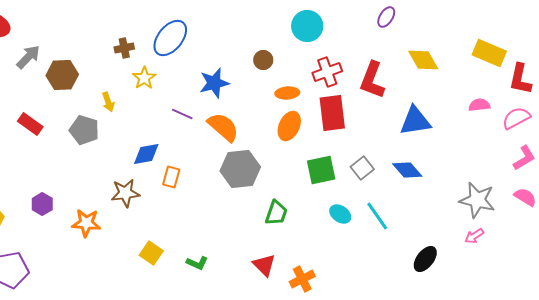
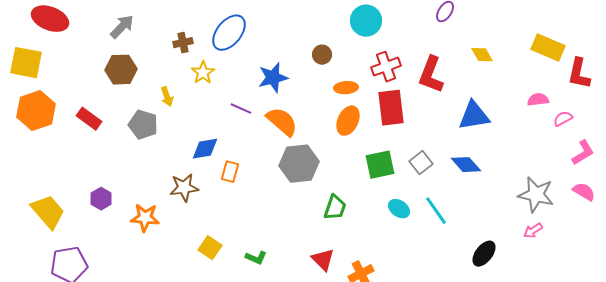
gray arrow: (28, 57) -> (122, 27), moved
yellow diamond: (423, 60) -> (482, 55), size x0.7
pink semicircle: (516, 118) -> (563, 119), moved, size x0.7

